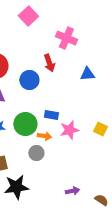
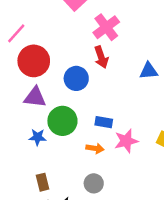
pink cross: (66, 38) -> (106, 27), moved, turned 30
green circle: (25, 124) -> (62, 121), moved
gray circle: (36, 153) -> (94, 183), moved

